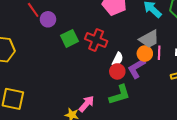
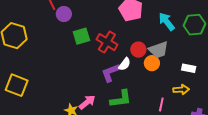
pink line: (159, 53) -> (161, 104), moved
purple L-shape: (136, 68) -> (111, 73), moved
red circle: (117, 71) -> (138, 50), moved

